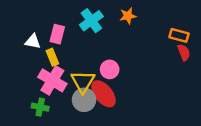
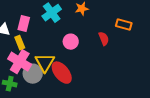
red semicircle: (184, 52) -> (104, 39), moved
pink circle: (110, 69) -> (71, 42), moved
gray circle: (84, 100) -> (33, 74), moved

